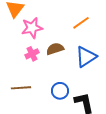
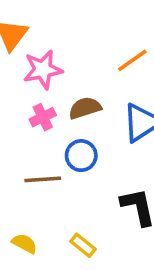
brown line: (21, 88) -> (43, 179), moved
blue circle: (60, 91) -> (81, 156), moved

